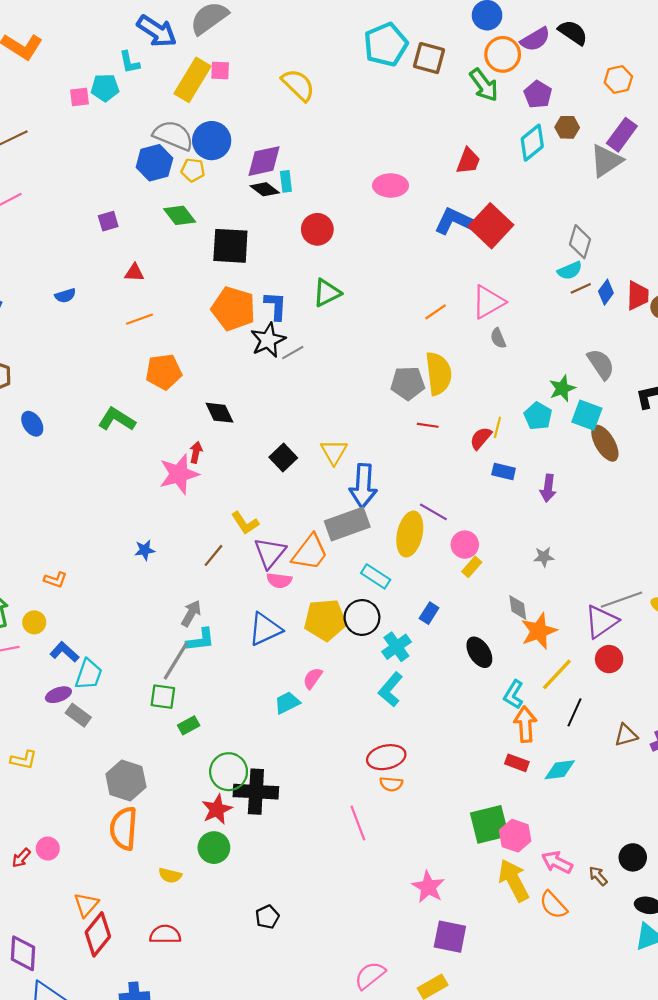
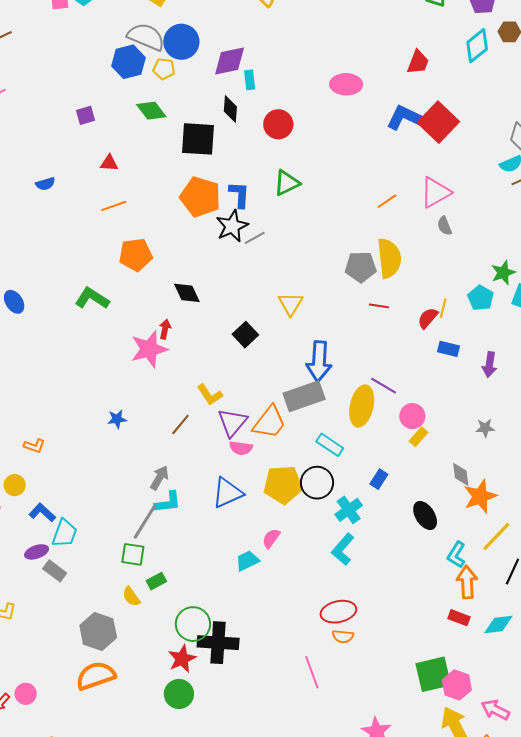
black diamond: (265, 189) -> (230, 109), moved, turned 56
yellow triangle: (334, 452) -> (291, 304), moved
orange semicircle: (124, 828) -> (96, 676), turned 66
yellow semicircle: (170, 875) -> (131, 597), moved, turned 40

